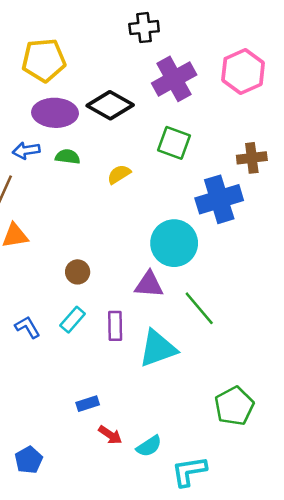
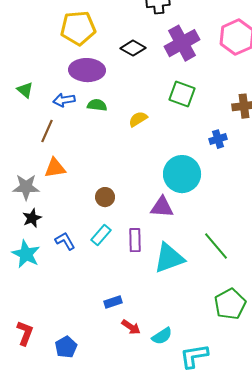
black diamond: (110, 105) -> (133, 48), moved, size x0.7
blue cross: (219, 199) -> (218, 139), size x0.5
green line: (199, 308) -> (216, 246), moved

